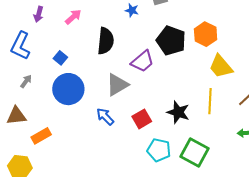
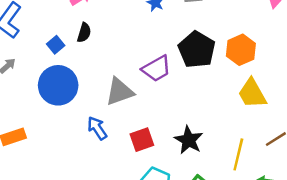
black semicircle: (106, 41) -> (84, 33), moved, size x0.6
yellow line: (210, 101) -> (238, 154), moved

